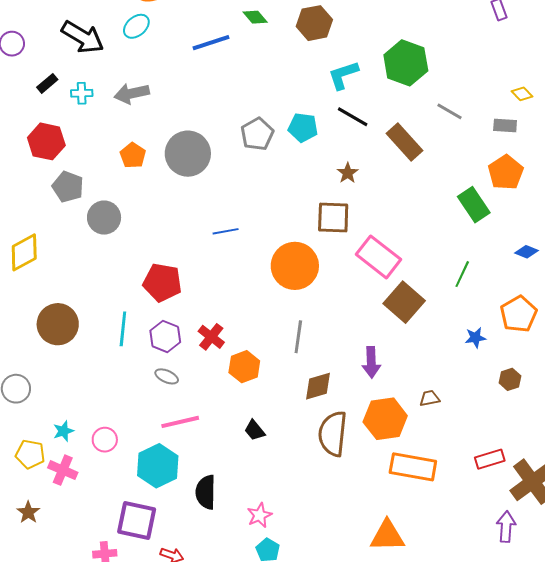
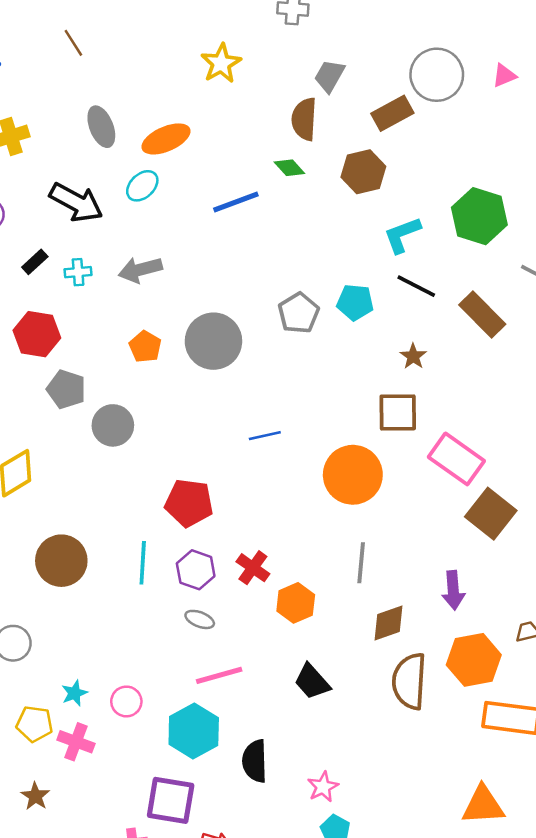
black trapezoid: (255, 430) -> (312, 682), size x1.4

